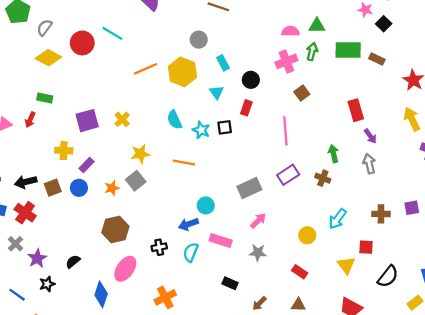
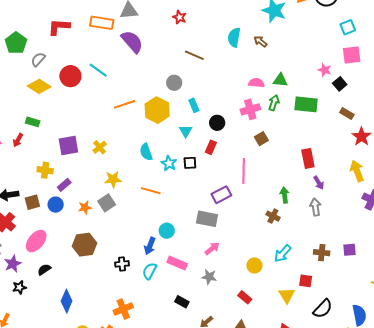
brown rectangle: (377, 59) -> (347, 113), moved
purple rectangle: (288, 175) -> (221, 195), moved
gray rectangle: (249, 188) -> (207, 219), turned 30
blue arrow: (188, 224) -> (150, 246), turned -54
pink ellipse: (125, 269) -> (36, 241), moved

